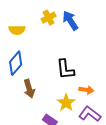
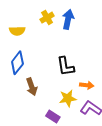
blue arrow: (70, 21) -> (68, 19), turned 48
yellow star: (66, 103) -> (68, 98), turned 30

